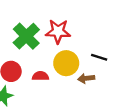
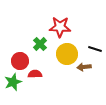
green cross: (26, 36) -> (40, 44), moved, size x0.6
red semicircle: (40, 76) -> (35, 74), moved

